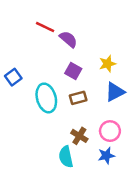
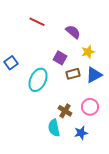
purple semicircle: (68, 39) -> (73, 32), moved
cyan ellipse: (46, 98) -> (38, 80), turned 40
brown rectangle: (78, 98) -> (73, 74), moved
blue star: (106, 156) -> (81, 133), moved

